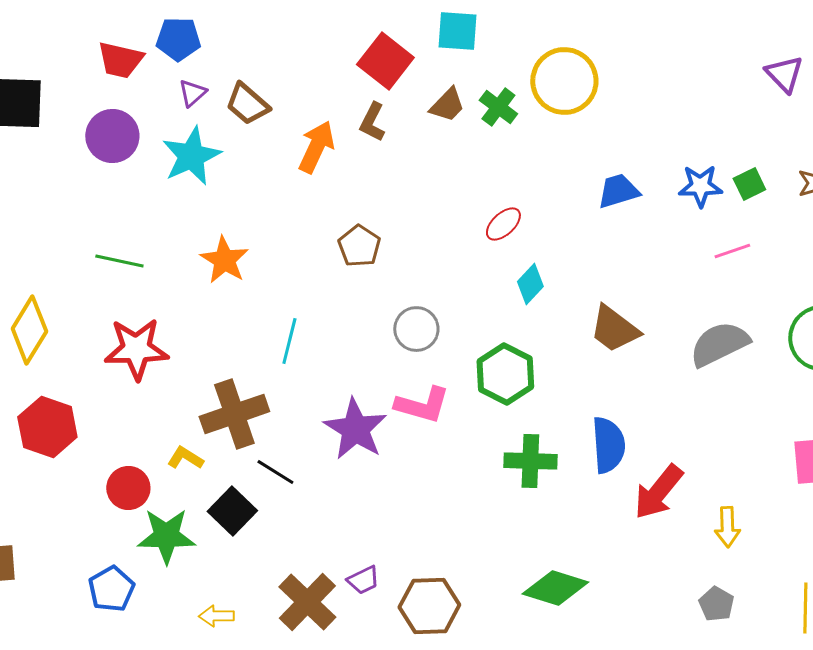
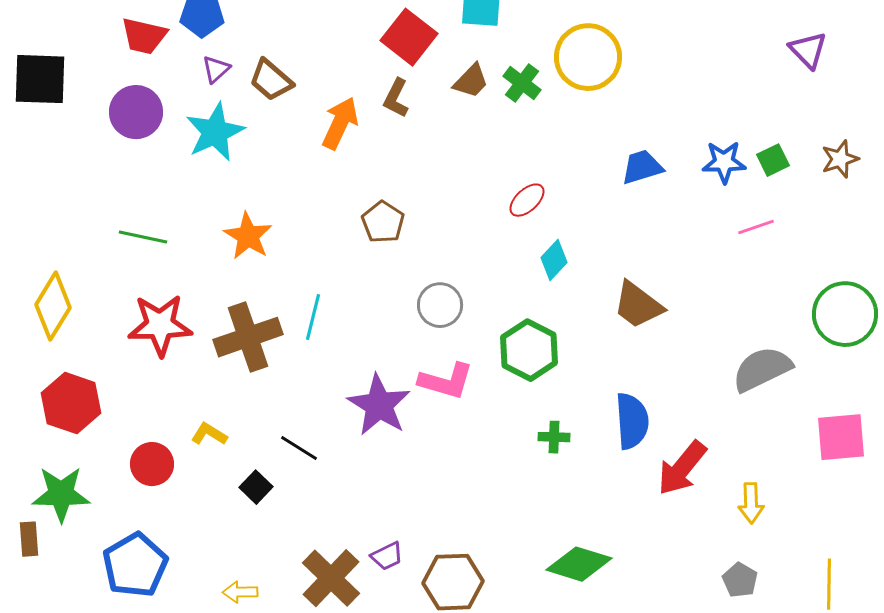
gray semicircle: (719, 344) -> (762, 369), moved
brown cross: (234, 414) -> (248, 337), moved
green cross: (530, 461) -> (554, 437), size x0.6
black square: (232, 511) -> (256, 487), size x0.7
green star: (166, 536) -> (61, 494), moved
blue pentagon: (111, 589) -> (135, 565), size x1.4

